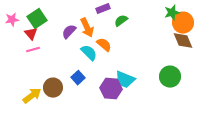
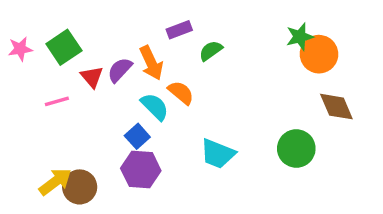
red triangle: (31, 34) -> (92, 77), moved
brown diamond: (183, 41) -> (336, 107), moved
blue square: (78, 78) -> (137, 136), moved
brown circle: (53, 88) -> (80, 187), moved
purple hexagon: (111, 89) -> (141, 169), moved

